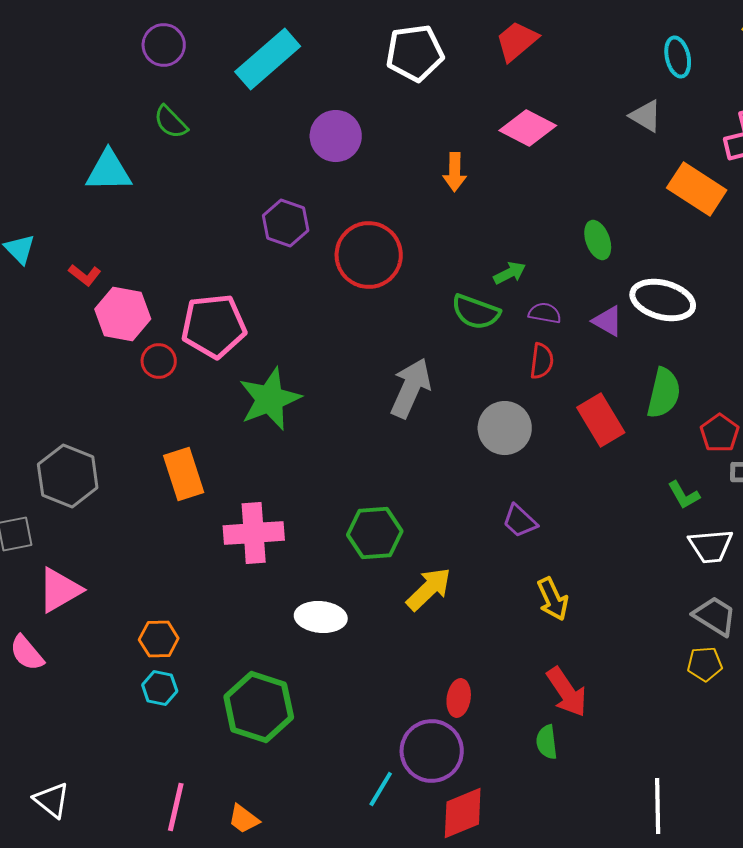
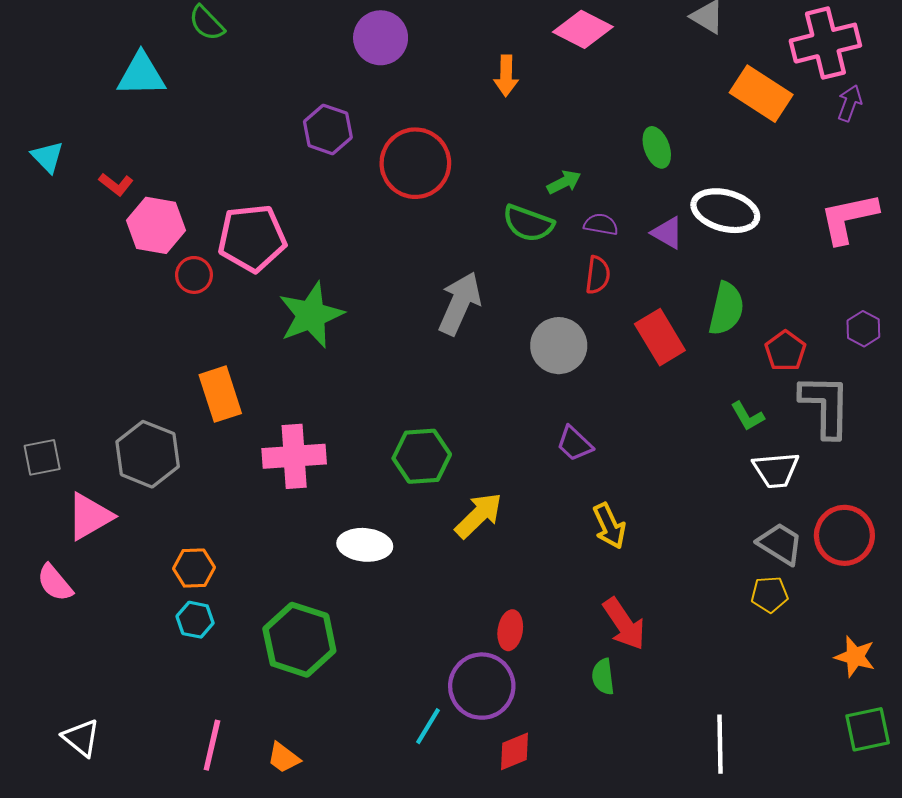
gray hexagon: (68, 476) -> (148, 454), moved
red diamond: (463, 813) -> (514, 751), size x0.7

